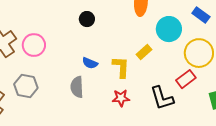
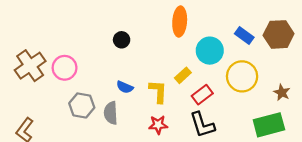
red rectangle: (186, 79) -> (202, 95), moved
gray hexagon: (26, 86) -> (82, 105), moved

